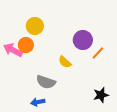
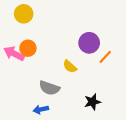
yellow circle: (35, 26) -> (24, 14), moved
black star: (101, 95) -> (92, 102), moved

